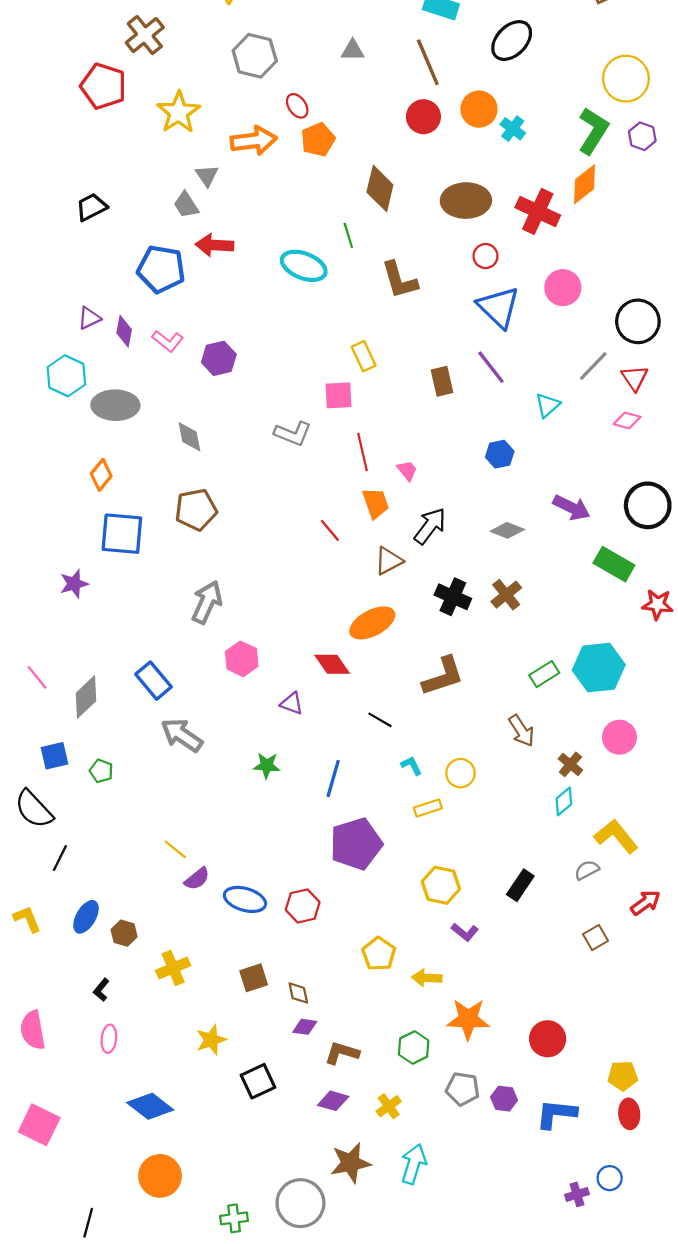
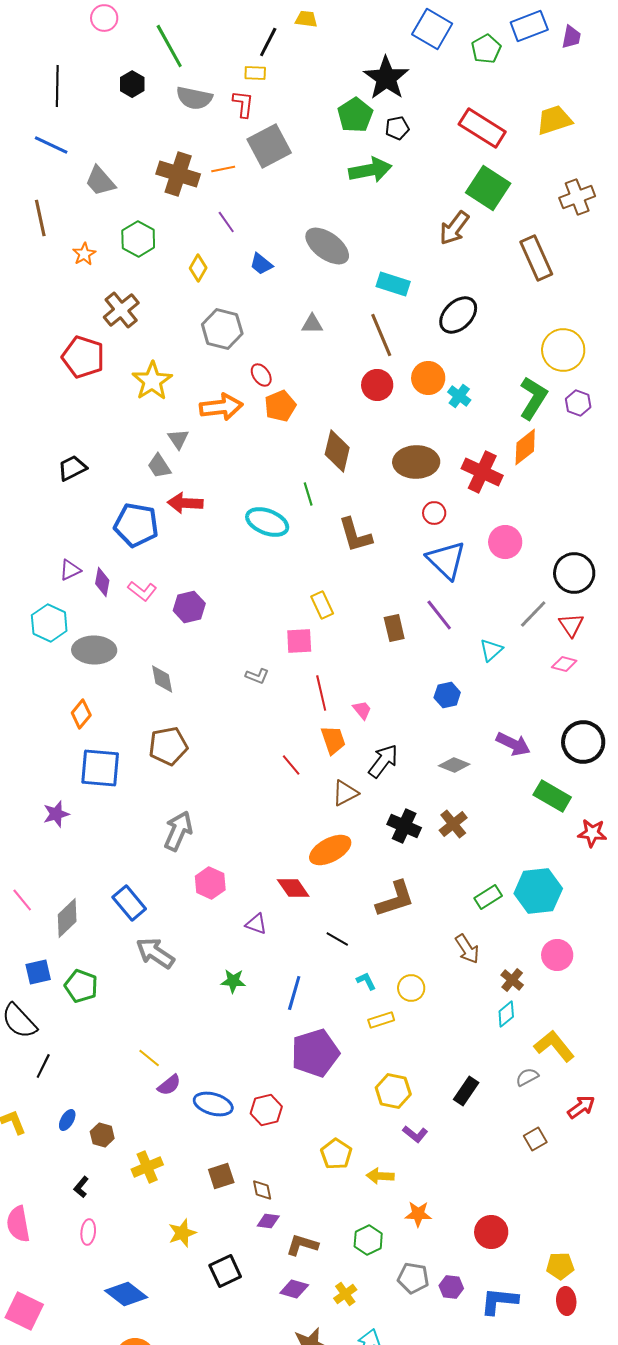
gray L-shape: (293, 433) -> (257, 676), size x0.7
green pentagon: (101, 771) -> (81, 986), size x1.5
blue ellipse: (86, 917) -> (67, 1120), size x0.7
orange star: (468, 1019) -> (418, 1214), size x0.7

